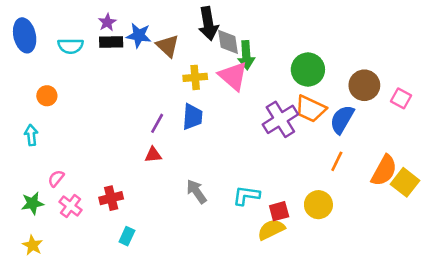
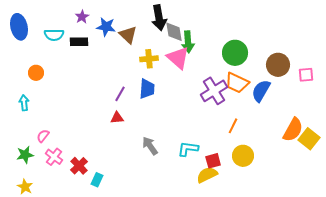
black rectangle: (111, 42) -> (79, 42), moved
pink square: (401, 98) -> (306, 75), turned -35
orange line: (337, 161) -> (233, 126), moved
red cross: (111, 198) -> (79, 166), moved, turned -30

